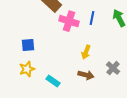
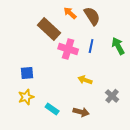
yellow arrow: (86, 52) -> (85, 80), turned 88
brown arrow: (86, 75) -> (81, 112), moved

